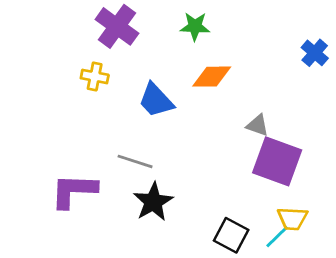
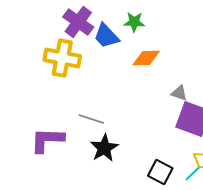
yellow cross: (95, 77) -> (62, 58), size x1.8
blue trapezoid: (156, 100) -> (106, 36), moved

